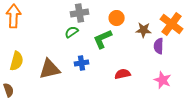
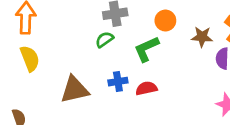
yellow semicircle: (17, 61) -> (30, 58), moved, turned -36
red semicircle: (123, 74) -> (146, 88), moved

